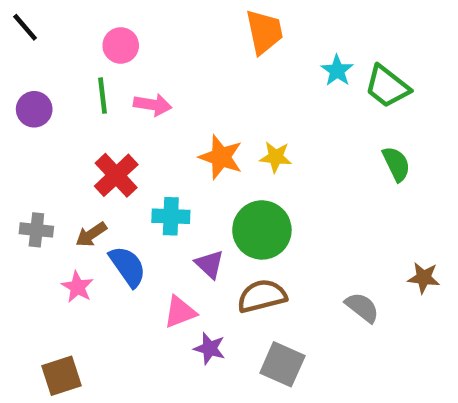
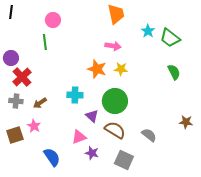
black line: (25, 27) -> (11, 12), turned 48
pink arrow: (153, 105) -> (113, 46), moved
purple circle: (34, 109) -> (11, 58), moved
red cross: (116, 175) -> (22, 77), moved
blue semicircle: (128, 266) -> (52, 157), moved
brown semicircle: (262, 296) -> (115, 130), turned 45
gray semicircle: (362, 307) -> (149, 135), moved
brown square: (62, 376) -> (15, 135), moved

